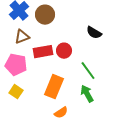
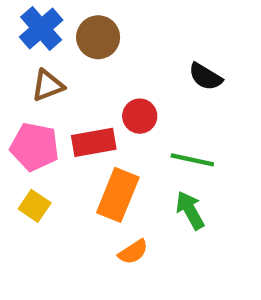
red rectangle: (43, 52) -> (94, 142), moved
green line: (88, 71) -> (192, 160), turned -42

